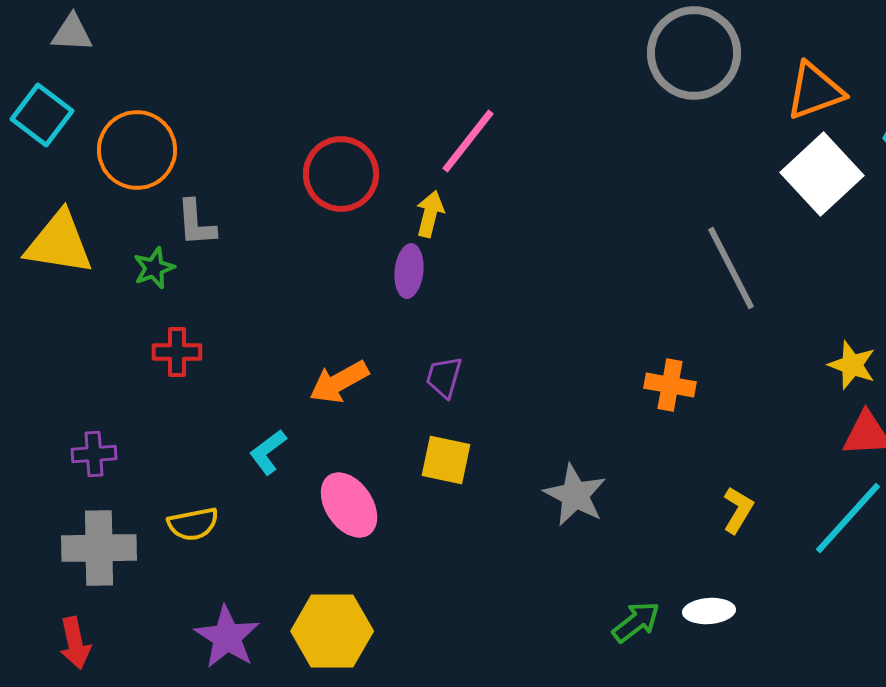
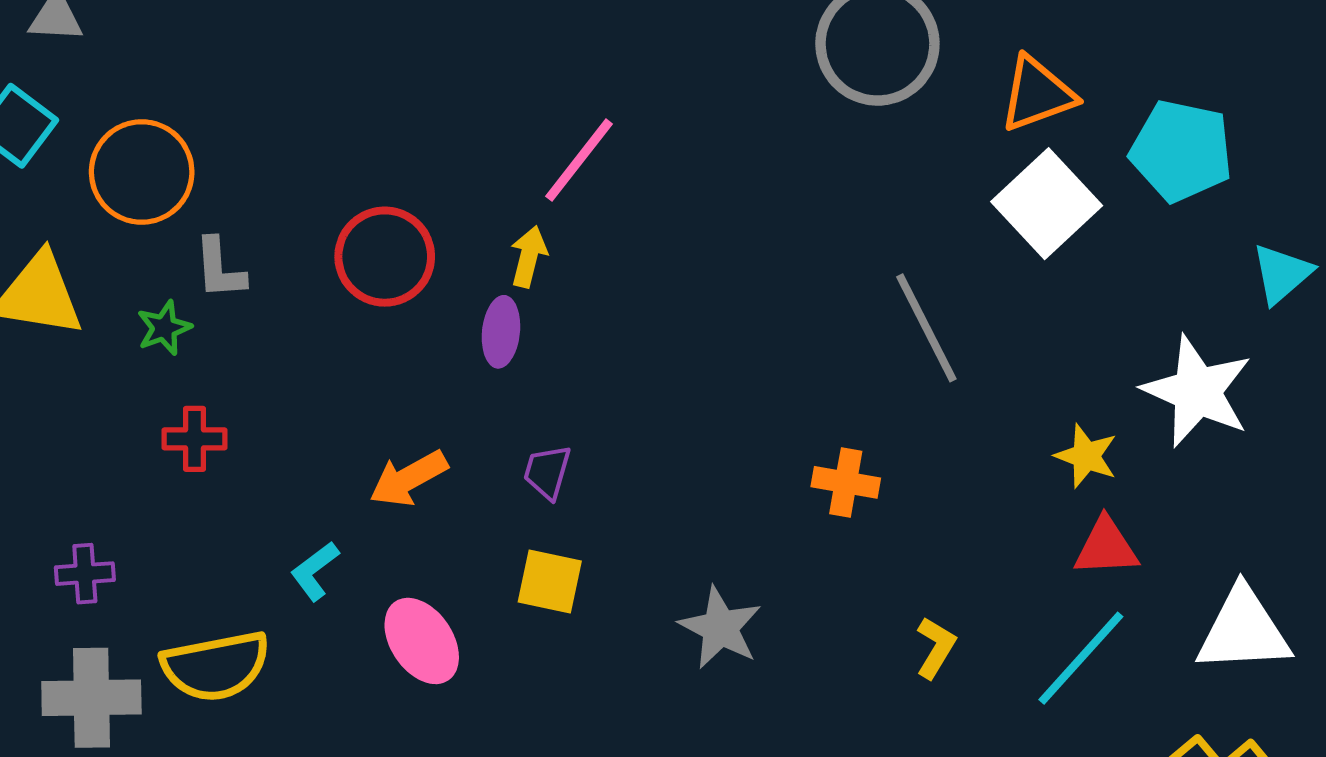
red circle: (341, 174) -> (385, 257), moved
yellow semicircle: (193, 524) -> (216, 666), size x1.6

